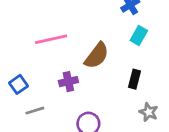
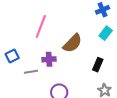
pink line: (51, 39) -> (41, 26), turned -65
gray line: (35, 111) -> (31, 72), moved

